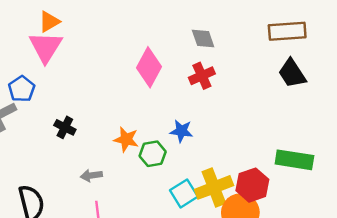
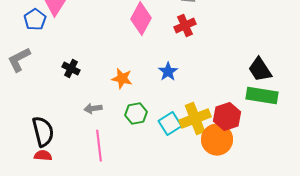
black trapezoid: (292, 73) -> (260, 70), moved
blue pentagon: (22, 89) -> (35, 20), moved
blue star: (181, 131) -> (168, 72), turned 30
green hexagon: (153, 154) -> (136, 114), moved

